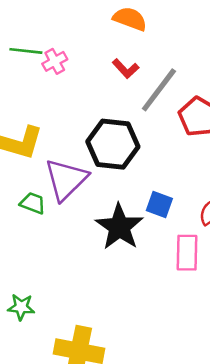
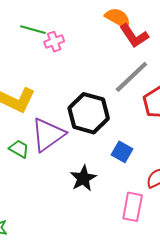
red L-shape: (126, 69) -> (134, 36), moved, size x1.4
blue square: (159, 205) -> (122, 152), moved
black star: (119, 227) -> (83, 178), size x0.7

